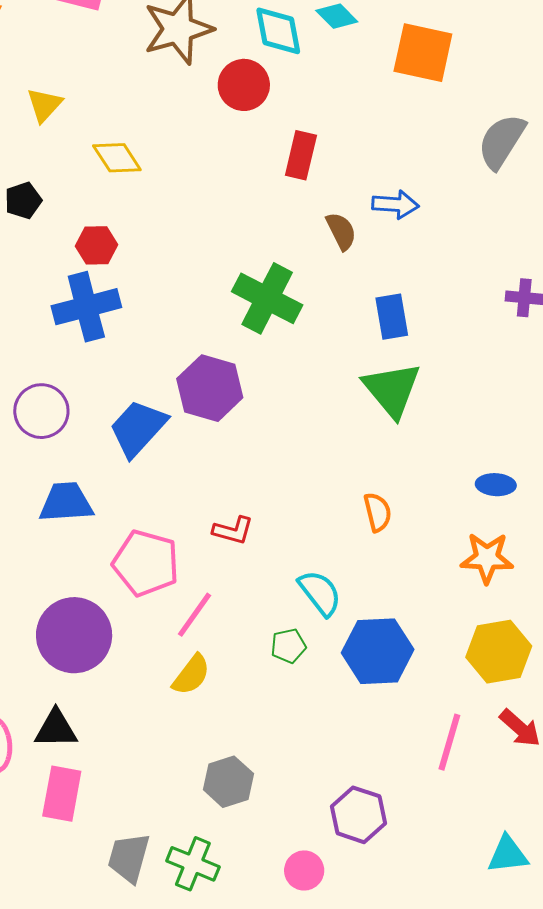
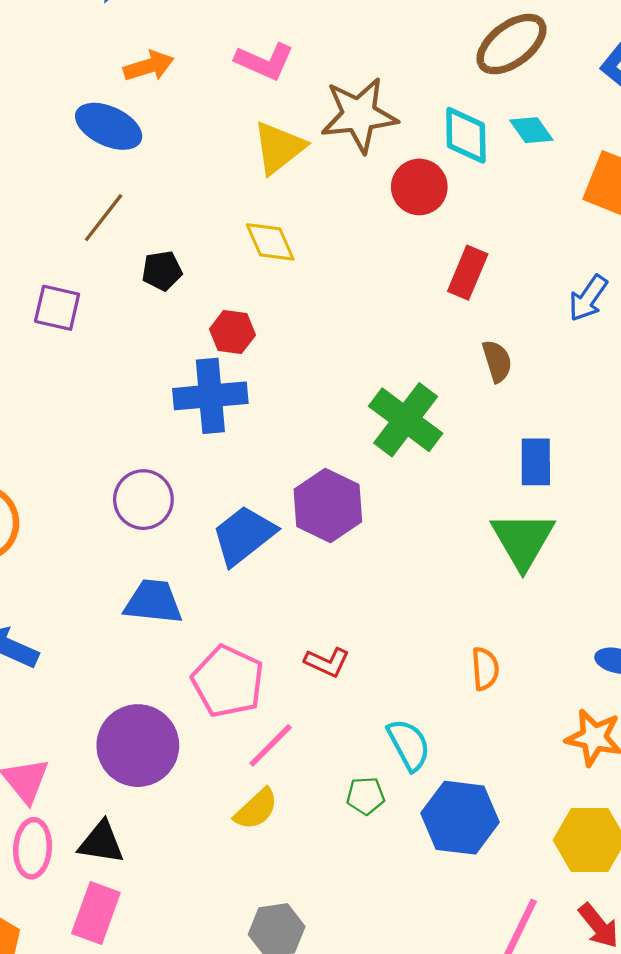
yellow triangle: (44, 105) -> (279, 148), moved, size x1.4
blue arrow: (395, 204) -> (588, 298), moved, turned 111

